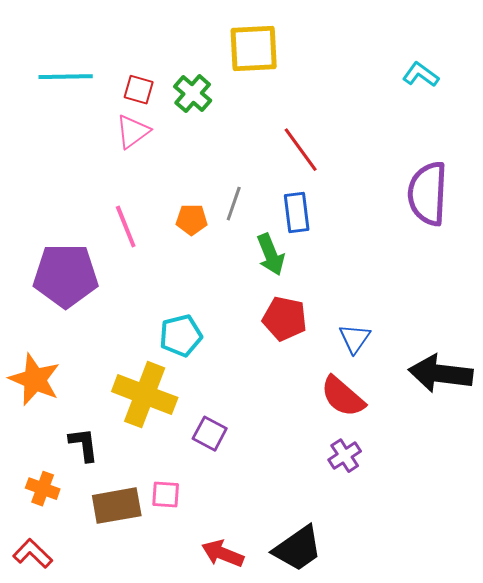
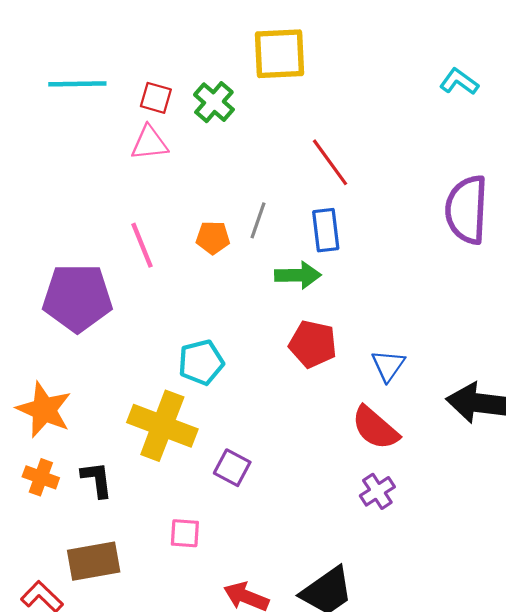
pink triangle: (133, 132) -> (149, 143), turned 30
green arrow: (271, 255) -> (298, 275), turned -69
orange cross: (43, 489) -> (41, 477), moved
brown rectangle: (117, 506) -> (94, 561), moved

